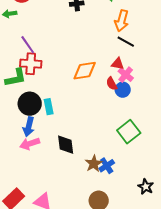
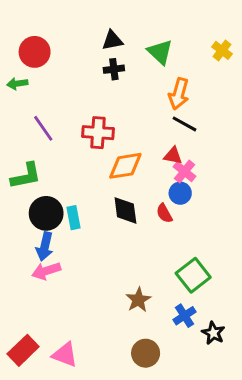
red cross: (31, 64) -> (98, 133), moved
red semicircle: (112, 84) -> (164, 213), moved
green square: (129, 132) -> (193, 275), moved
black diamond: (66, 145) -> (125, 210), moved
blue cross: (107, 166) -> (185, 316), moved

